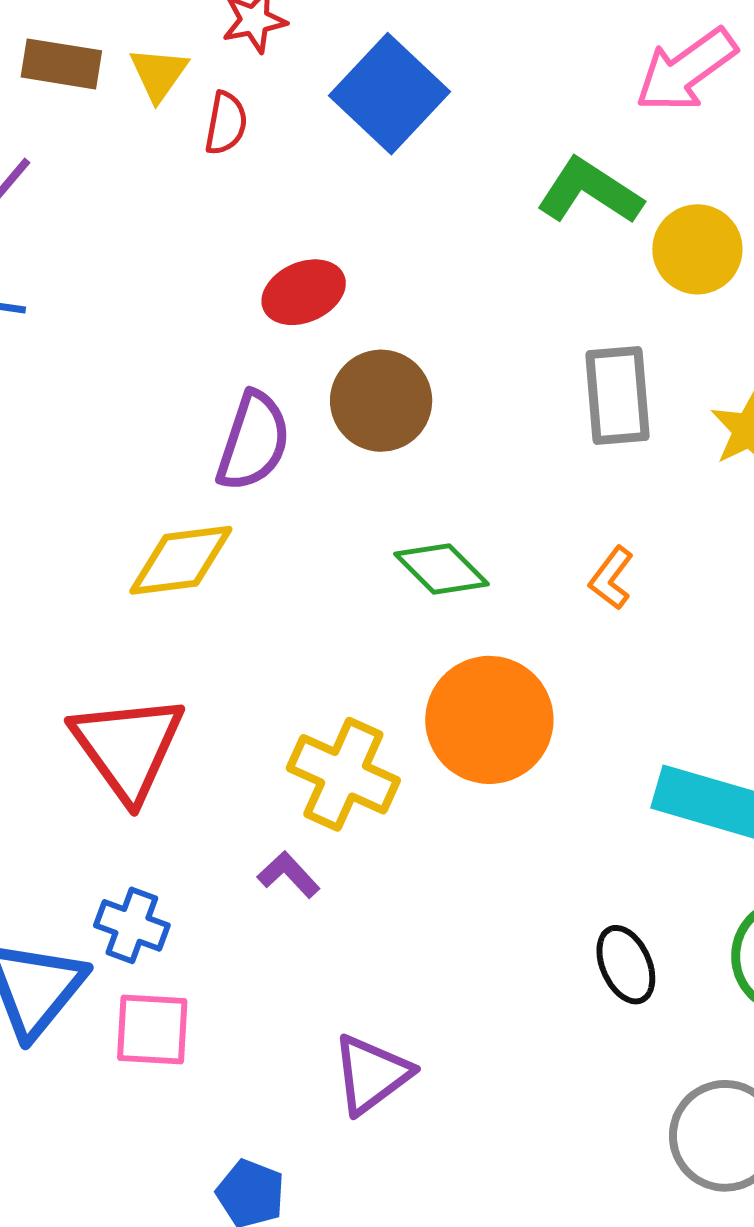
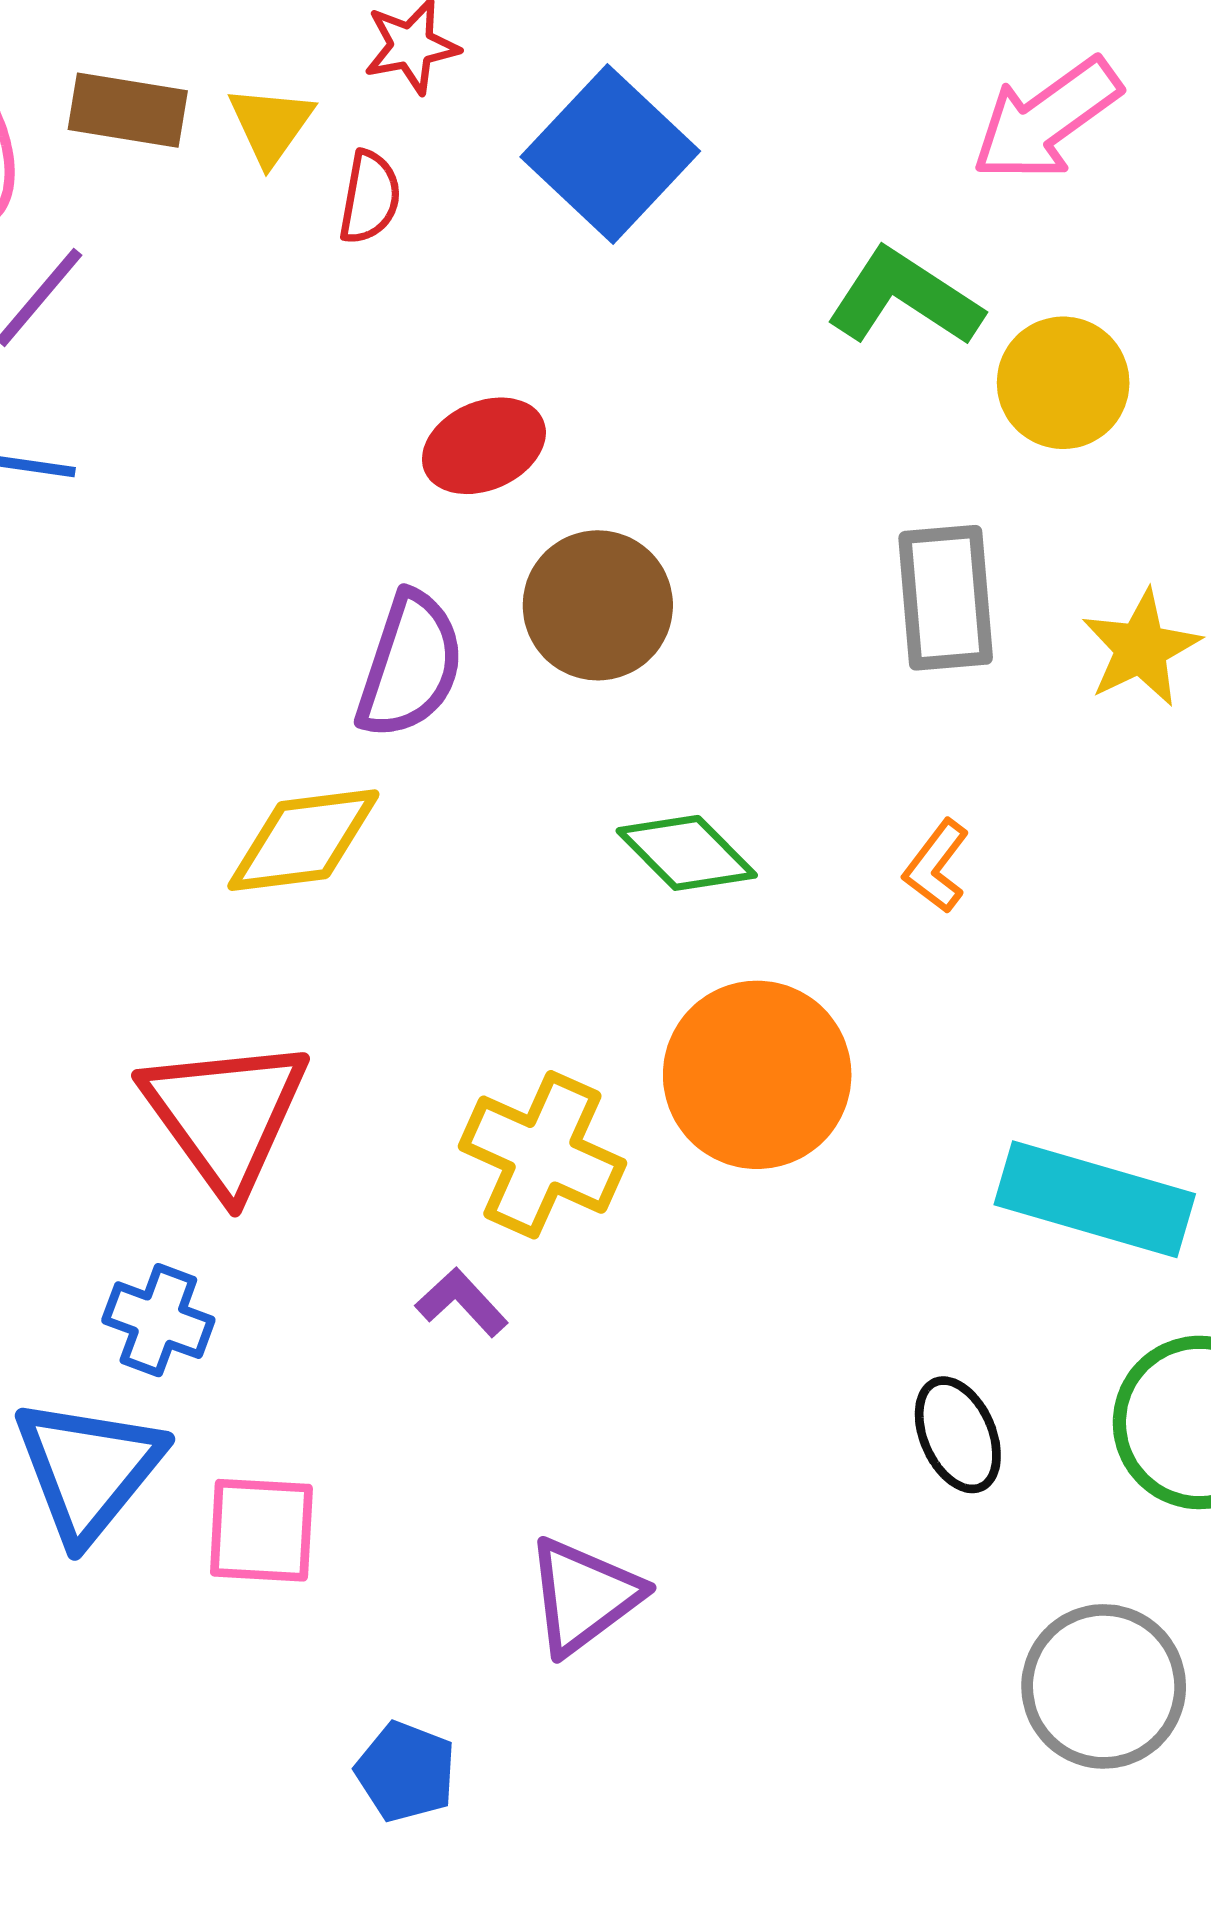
blue cross: (132, 925) -> (158, 1320), moved

